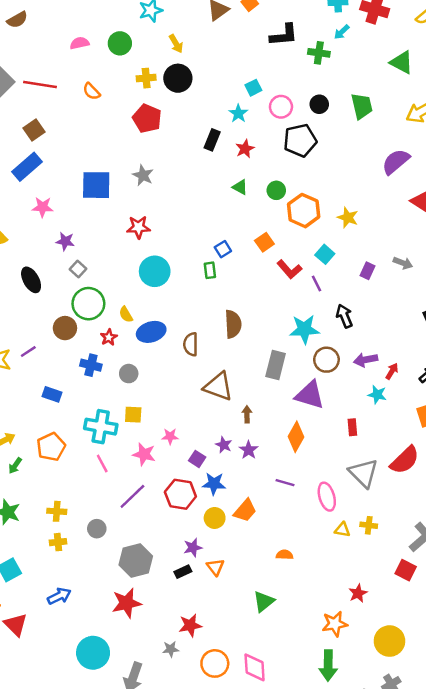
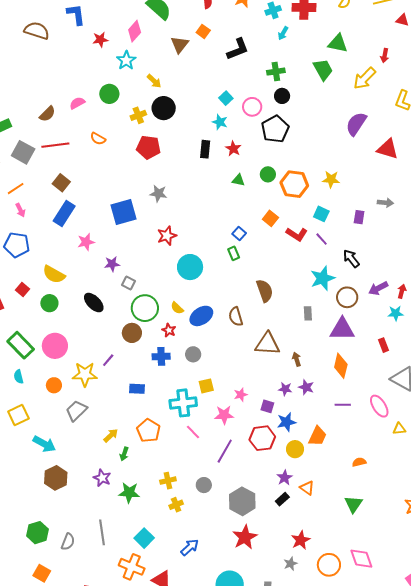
brown semicircle: (17, 20) -> (47, 114), moved
green cross: (319, 53) -> (276, 72), moved
green trapezoid: (362, 106) -> (323, 70), moved
gray rectangle: (276, 365) -> (308, 313), size x0.6

